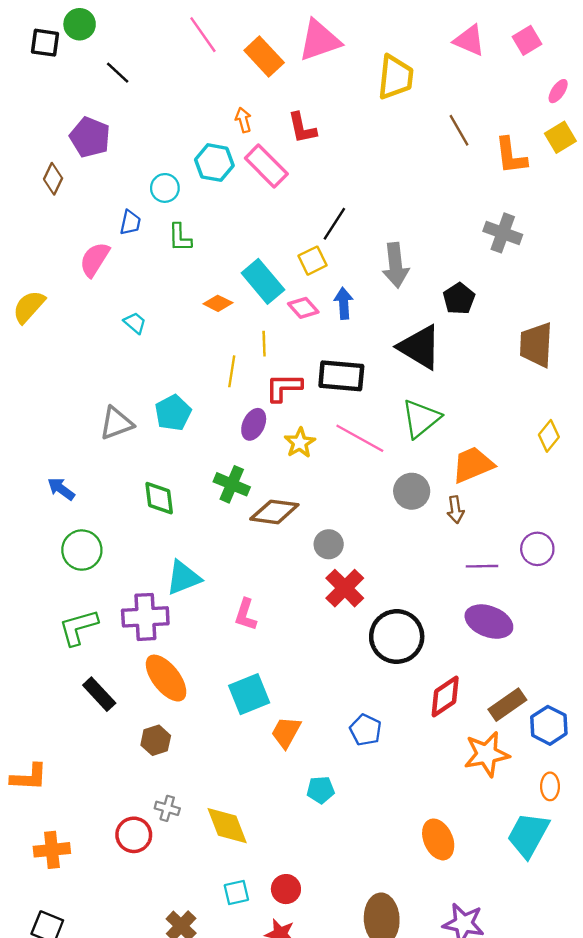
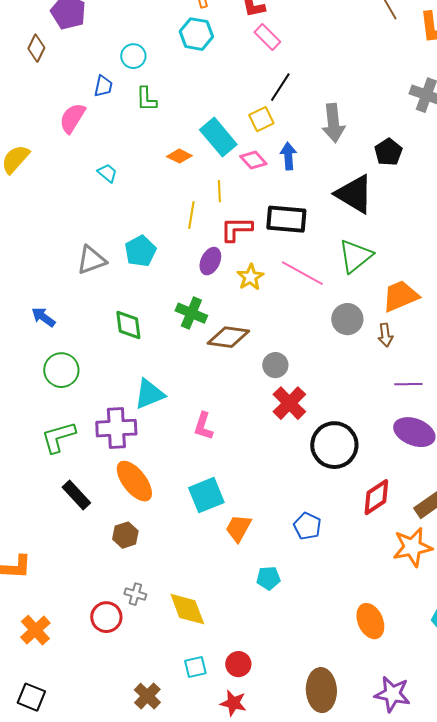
cyan hexagon: (214, 163) -> (196, 34), moved
pink rectangle: (266, 166) -> (267, 37), moved, size x0.7
orange cross: (52, 850) -> (35, 630), turned -36

